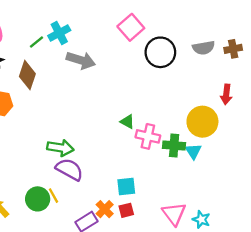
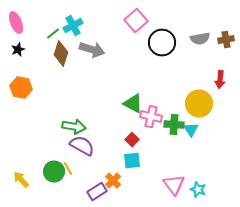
brown diamond: (27, 75) -> (61, 54), moved
green triangle: (127, 122) -> (133, 104), size x1.5
red square: (126, 210) -> (132, 140), moved, turned -32

